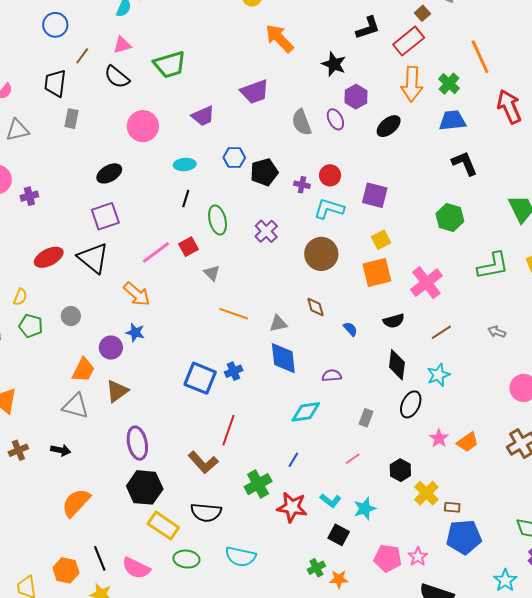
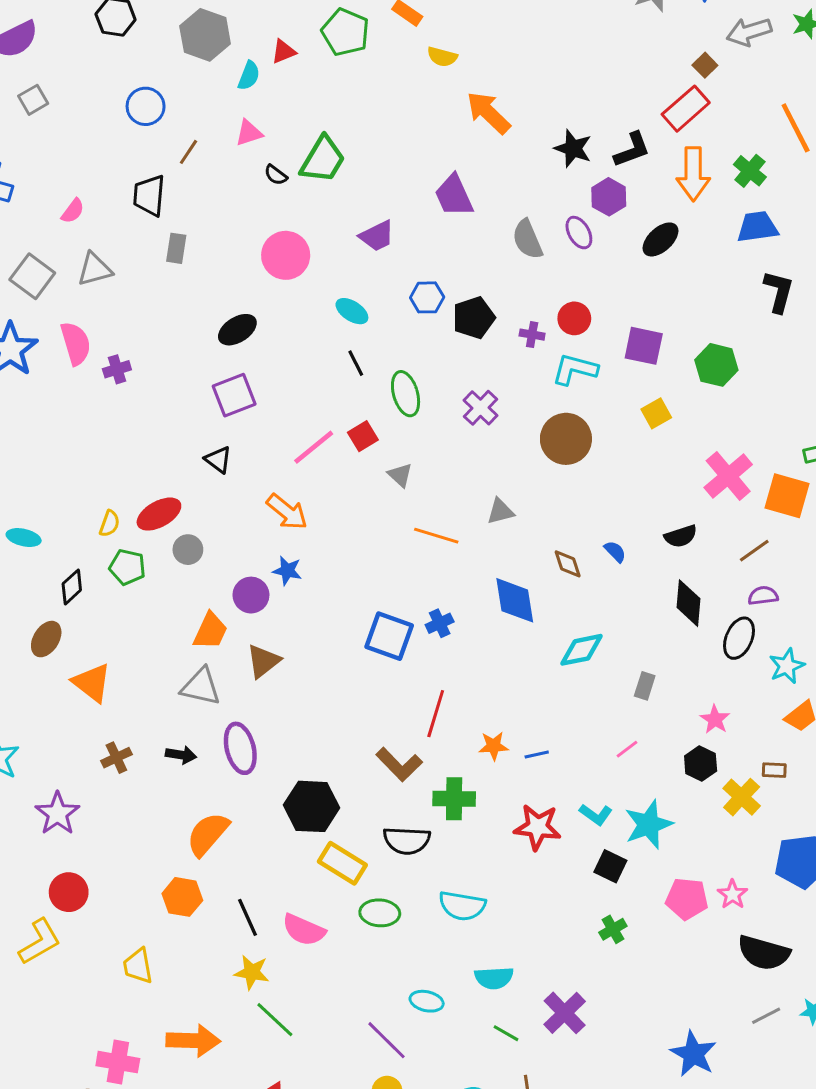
black L-shape: (368, 28) -> (632, 150), moved
green trapezoid: (170, 65) -> (323, 160), turned -40
black semicircle: (117, 77) -> (276, 175), moved, size x0.6
purple trapezoid: (255, 92) -> (454, 196), turned 88
black L-shape: (465, 163) -> (779, 291), turned 40
cyan ellipse: (185, 164) -> (352, 311), turned 40
black line: (186, 199) -> (356, 363), turned -42
green hexagon: (450, 217) -> (716, 365), moved
red ellipse: (49, 257) -> (159, 514), moved
black triangle: (93, 258) -> (218, 460), size x0.6
orange square: (377, 272) -> (787, 496), moved, turned 32
brown diamond: (316, 307) -> (568, 564), moved
gray triangle: (278, 324) -> (500, 511), moved
cyan star: (438, 375) -> (787, 666), moved
purple semicircle: (332, 376) -> (763, 596), moved
black ellipse: (411, 404) -> (739, 638), moved
cyan diamond: (306, 412) -> (582, 650), moved
pink star: (439, 438) -> (715, 719), moved
purple ellipse: (137, 443) -> (240, 748), moved
blue line: (293, 460) -> (537, 754), turned 49
green cross: (258, 484) -> (454, 799), moved, turned 32
brown rectangle: (452, 507) -> (774, 770), moved
cyan star: (365, 509) -> (649, 825), size x1.4
green cross: (316, 568) -> (613, 929), moved
orange hexagon: (66, 570) -> (182, 897), moved
orange star: (339, 579) -> (494, 746), moved

